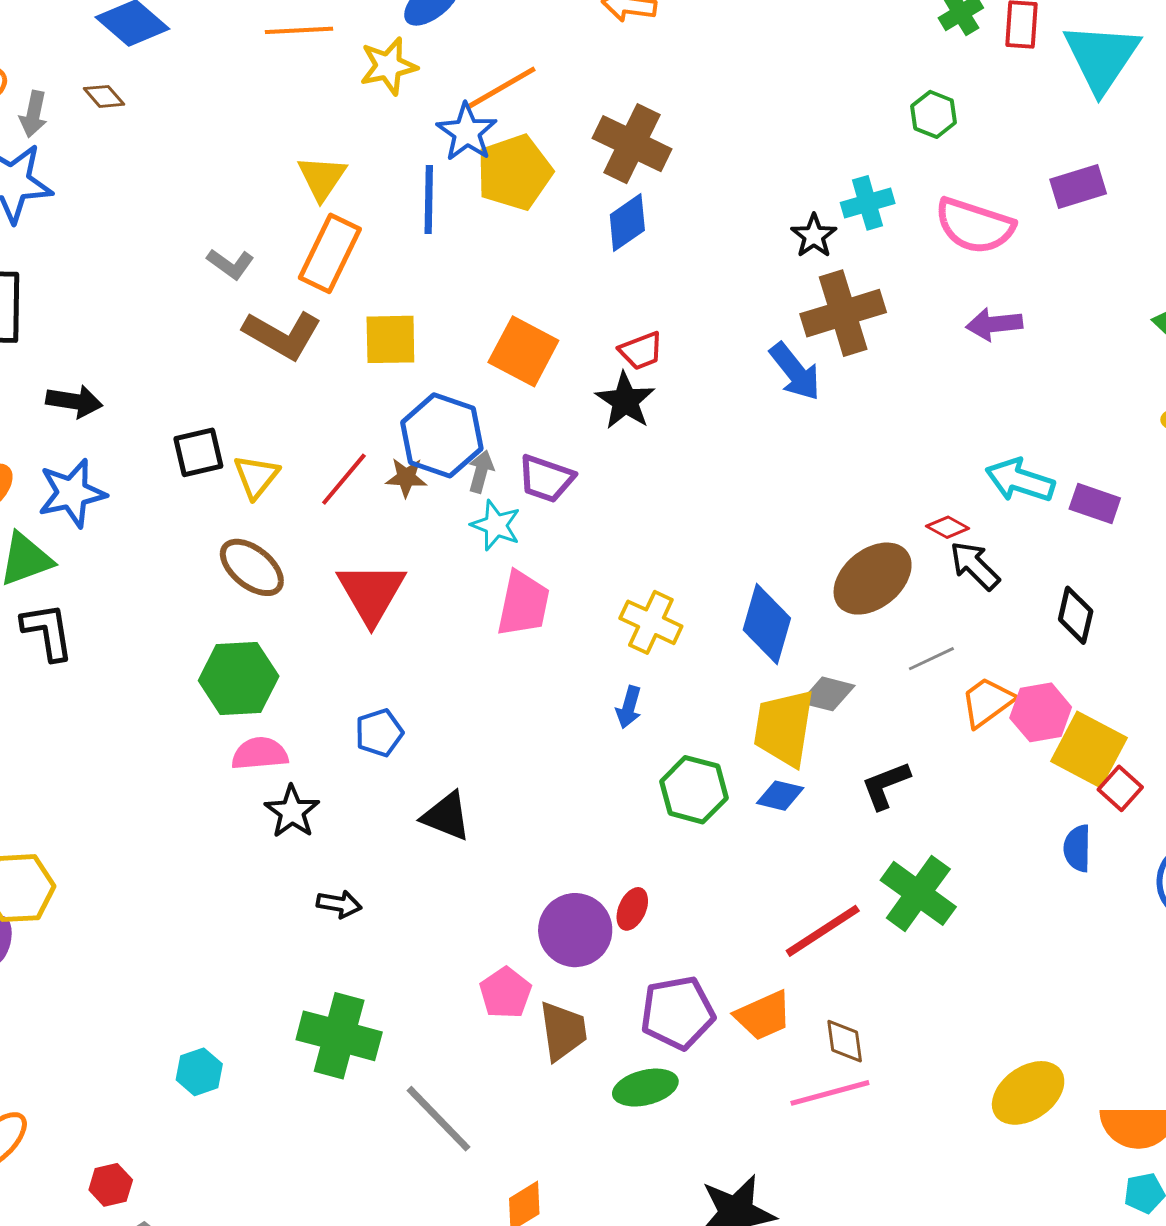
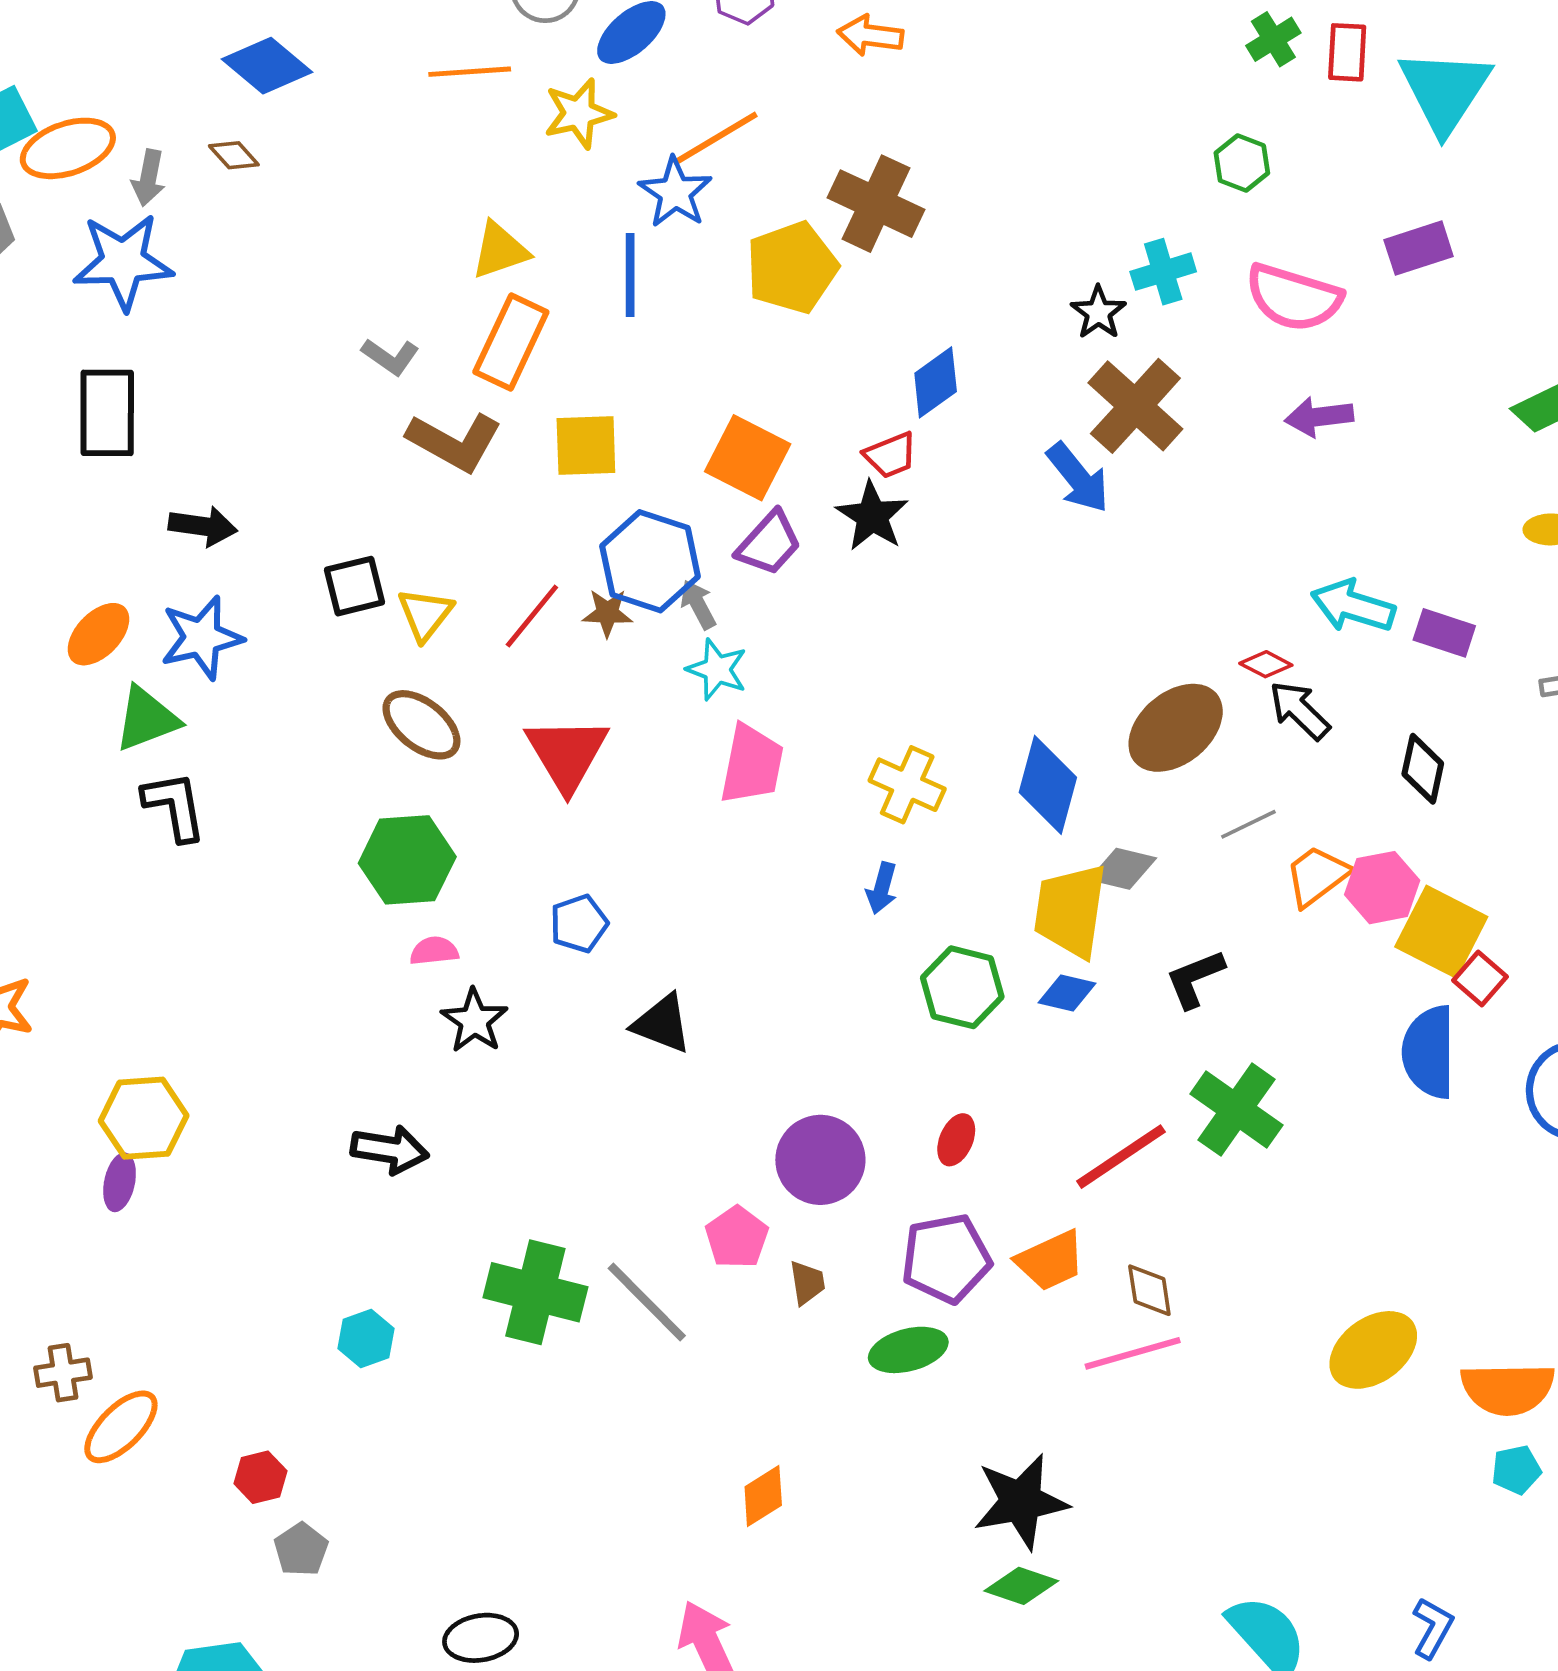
yellow pentagon: (514, 172) -> (792, 268), moved
yellow triangle: (322, 178) -> (500, 250), turned 38
blue diamond: (627, 223) -> (936, 382), moved
brown cross: (843, 313) -> (1135, 406), turned -30
gray arrow: (481, 472) -> (698, 604), turned -42
purple trapezoid: (546, 479) -> (769, 543), moved, turned -66
pink semicircle: (260, 754) -> (434, 951), size x0.7
blue semicircle: (1077, 848) -> (1429, 1052), size x1.6
black arrow: (339, 904) -> (390, 1150), moved, size x1.4
red ellipse: (632, 909) -> (956, 1140), moved
brown trapezoid: (563, 1031) -> (807, 1283), size x0.6
gray line: (438, 1119) -> (647, 1302), moved

